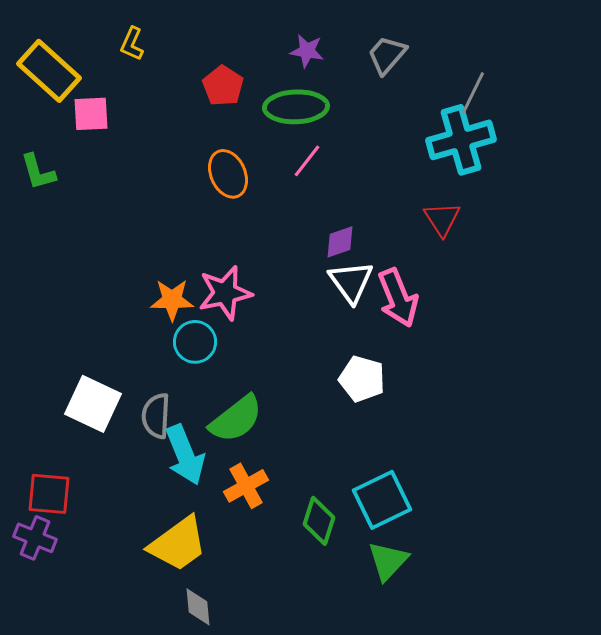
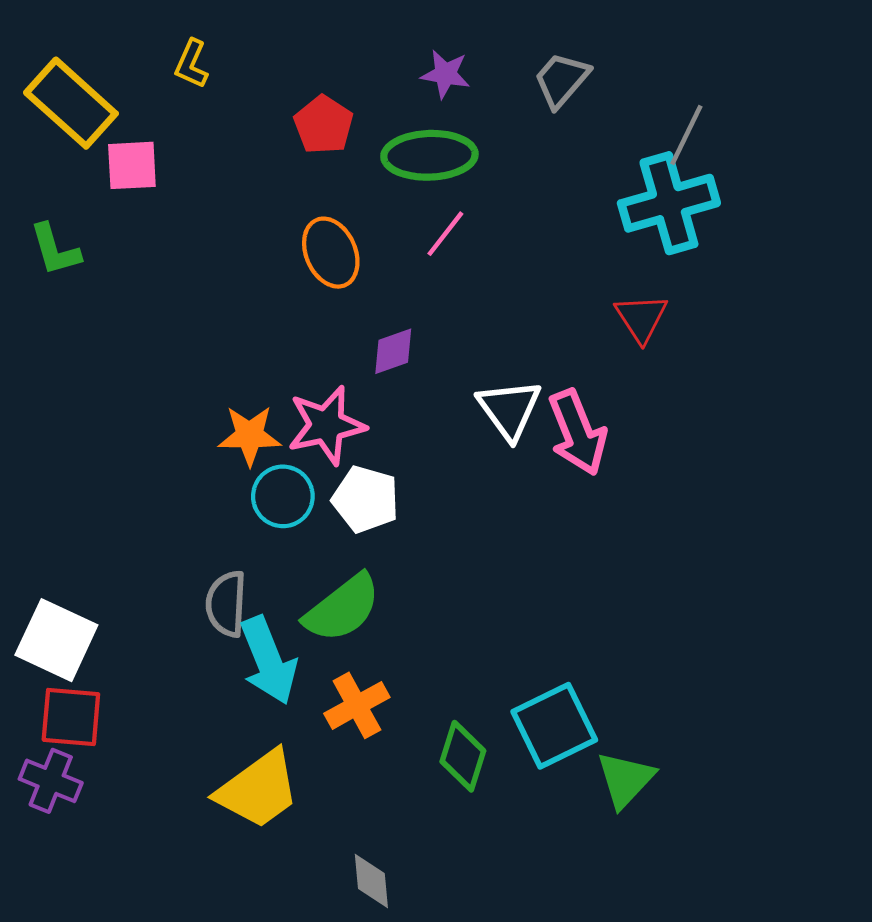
purple diamond: (340, 242) -> (393, 351), moved
white pentagon: (362, 379) -> (366, 499), moved
white square: (93, 404) -> (56, 640), moved
green triangle: (388, 561) -> (625, 779), moved
gray diamond: (198, 607) -> (371, 881), moved

